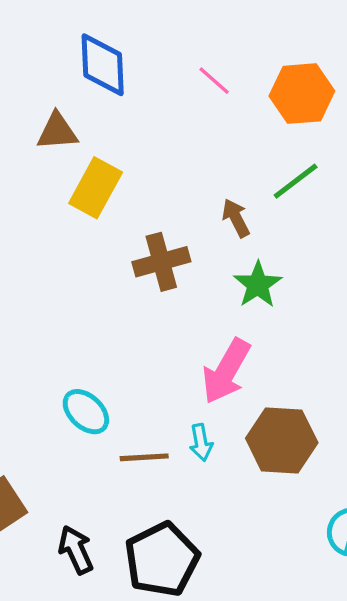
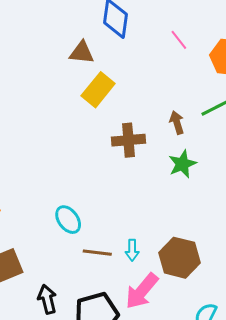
pink arrow: (226, 371) -> (142, 291), moved

